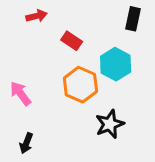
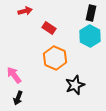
cyan hexagon: (116, 64) -> (90, 36), moved
pink arrow: (20, 93) -> (14, 75), moved

